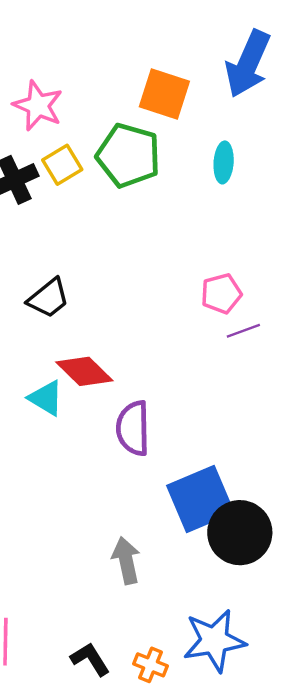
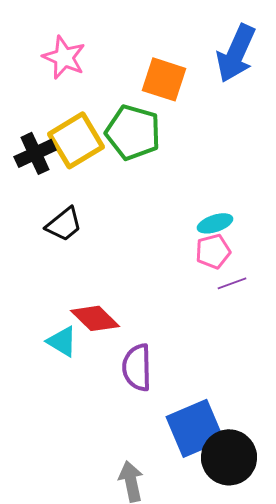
pink star: (38, 106) -> (64, 57), moved
cyan ellipse: (224, 162) -> (215, 223), moved, turned 68
yellow square: (62, 165) -> (76, 140), size x1.6
black trapezoid: (48, 298) -> (64, 224), moved

